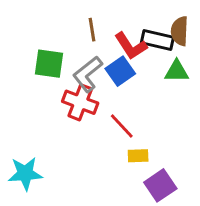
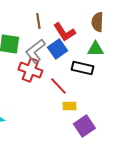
black rectangle: (157, 40) -> (82, 68), moved

